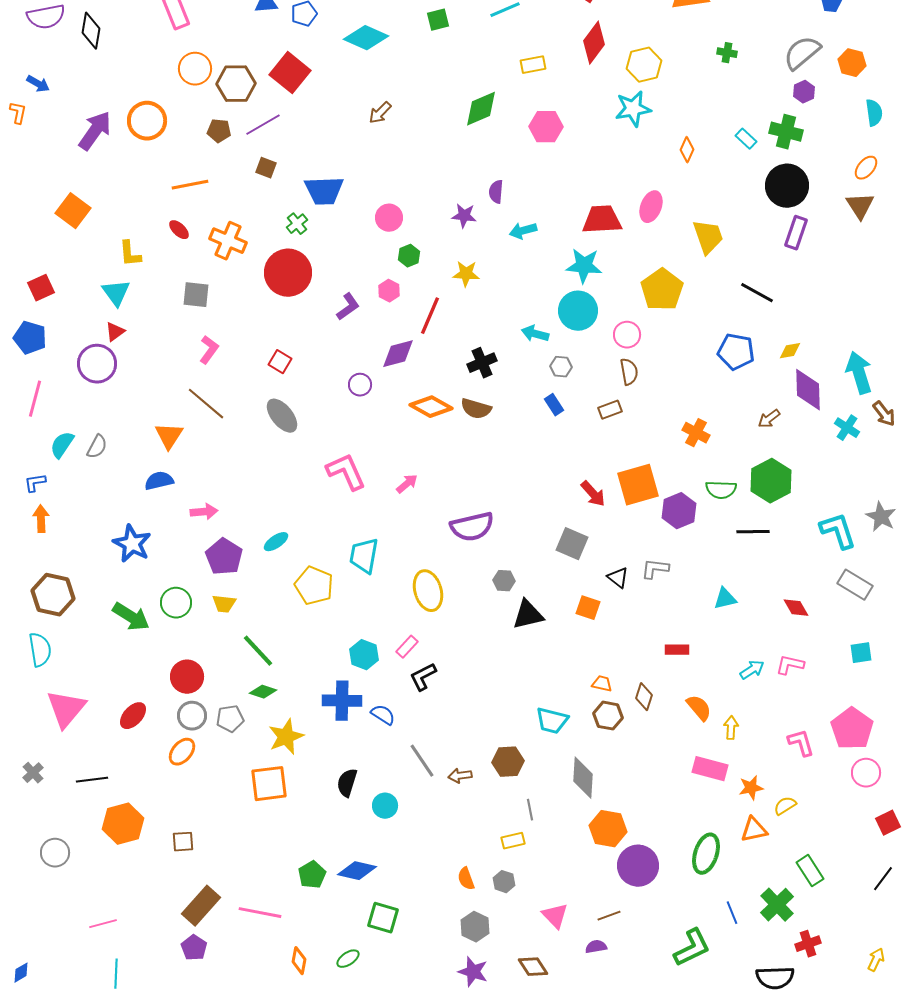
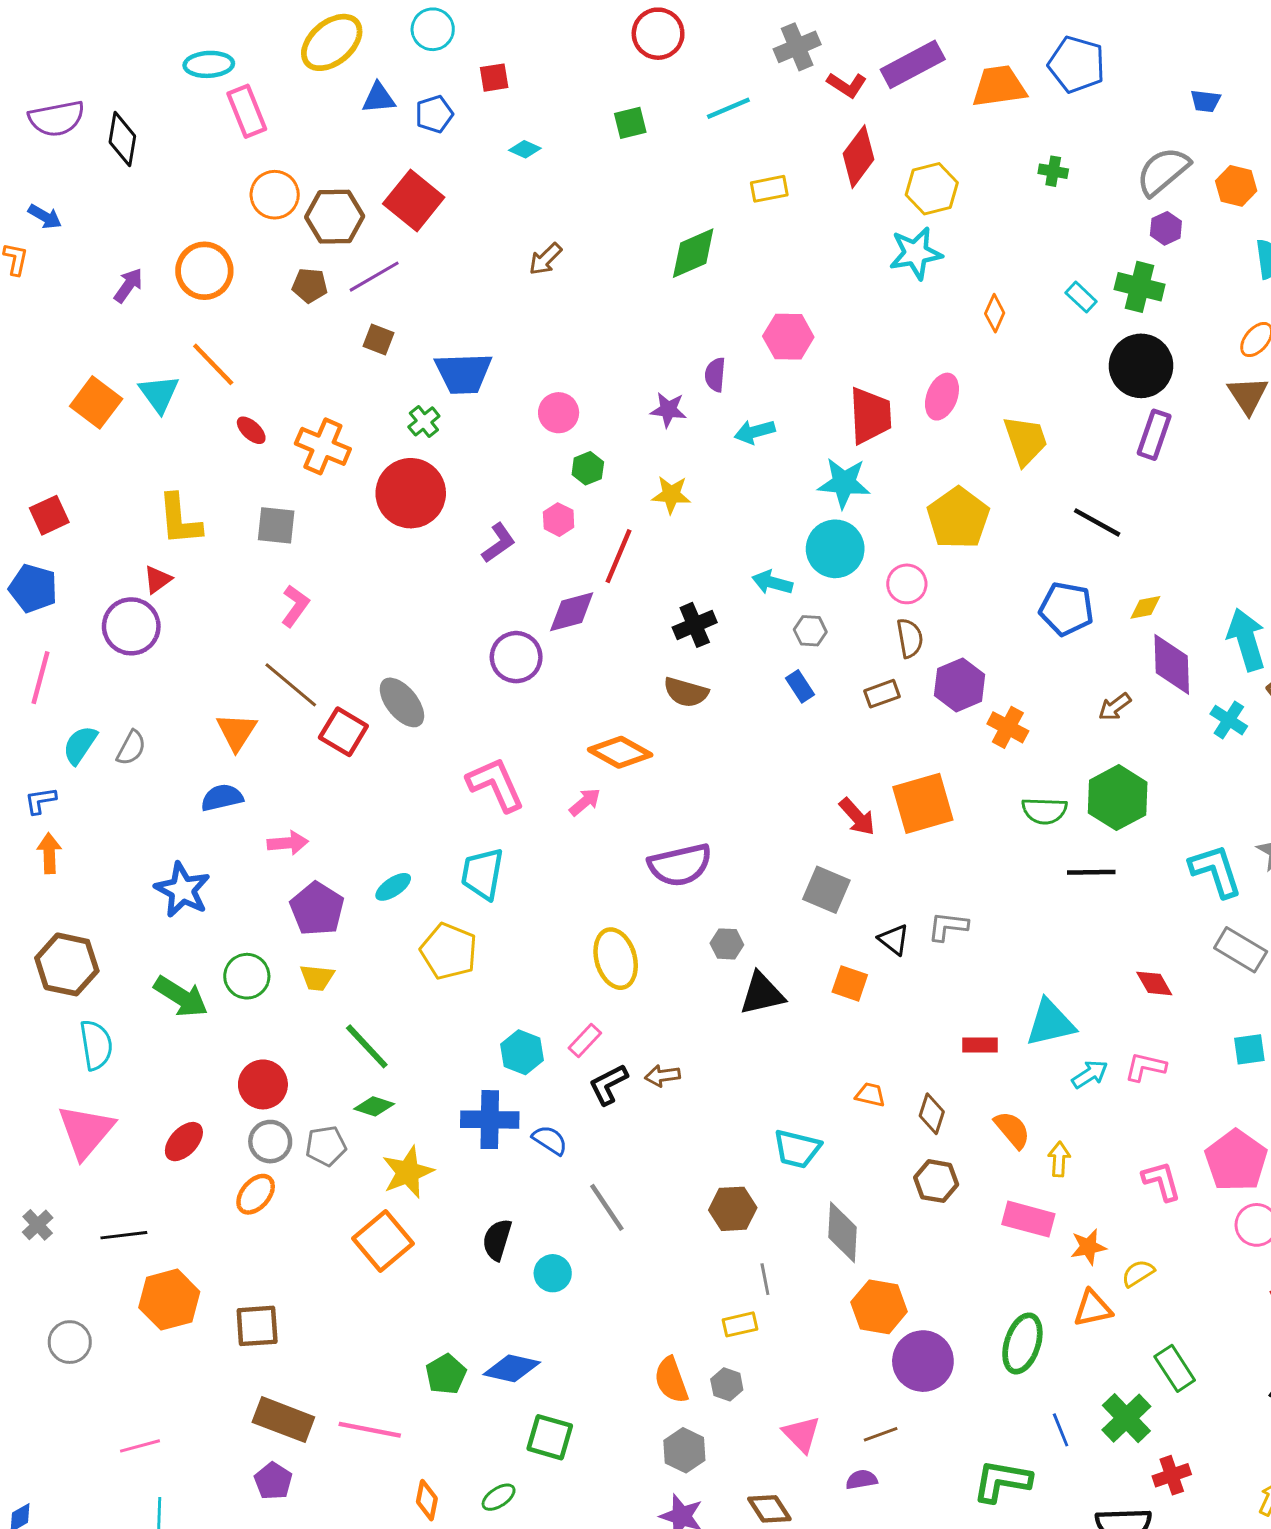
cyan diamond: (366, 38) -> (525, 149), size x0.5
pink hexagon: (546, 127) -> (788, 337), moved
purple arrow: (95, 131) -> (128, 285), size x0.6
orange line: (190, 185) -> (213, 364), moved, turned 57
red trapezoid: (602, 220) -> (870, 416), turned 90
yellow L-shape: (130, 254) -> (180, 520), moved, size x1.4
cyan triangle: (116, 293) -> (159, 394), moved
red square: (280, 362) -> (343, 732), moved, size x1.4
purple circle: (360, 385) -> (516, 657), size x1.5
orange diamond: (431, 407) -> (620, 752), moved
purple hexagon: (679, 511) -> (960, 685), moved
cyan trapezoid: (364, 556) -> (482, 874), moved
cyan triangle: (725, 599) -> (1050, 1023), moved, size x1.5
cyan semicircle: (40, 650) -> (96, 1045), moved
brown hexagon: (608, 716) -> (936, 1181), moved
brown arrow: (460, 776) -> (662, 1076), moved
orange square: (269, 784) -> (383, 1241), turned -33
brown square: (183, 842) -> (257, 1326), size x1.4
orange semicircle: (466, 879) -> (671, 1380), size x1.4
brown rectangle: (201, 906) -> (283, 1420), turned 69
green L-shape: (692, 948) -> (1002, 1481), turned -144

